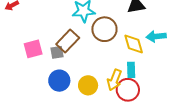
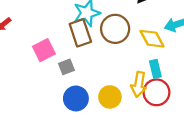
brown rectangle: (68, 41) -> (80, 33), moved, turned -50
pink square: (33, 49) -> (44, 50), moved

